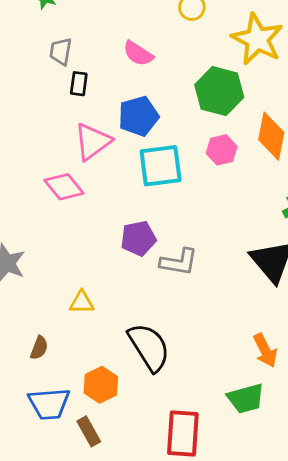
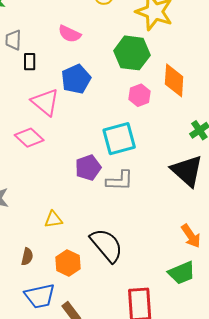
pink triangle: (92, 142) -> (45, 102), turned -36
cyan square: (161, 166) -> (119, 139), moved
orange hexagon: (101, 385) -> (68, 263), moved

